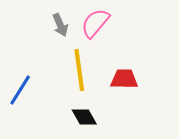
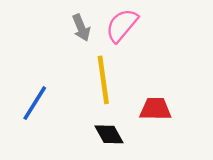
red trapezoid: (124, 79) -> (155, 109), moved

